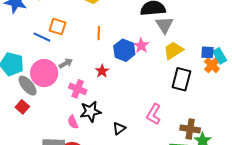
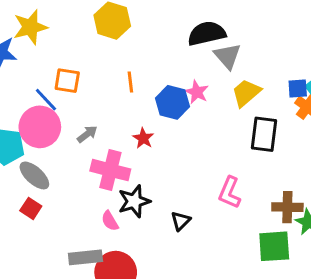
blue line: (42, 37) -> (46, 100), turned 30
pink circle: (44, 73) -> (40, 127), moved
pink cross: (78, 89) -> (110, 170), size x1.4

